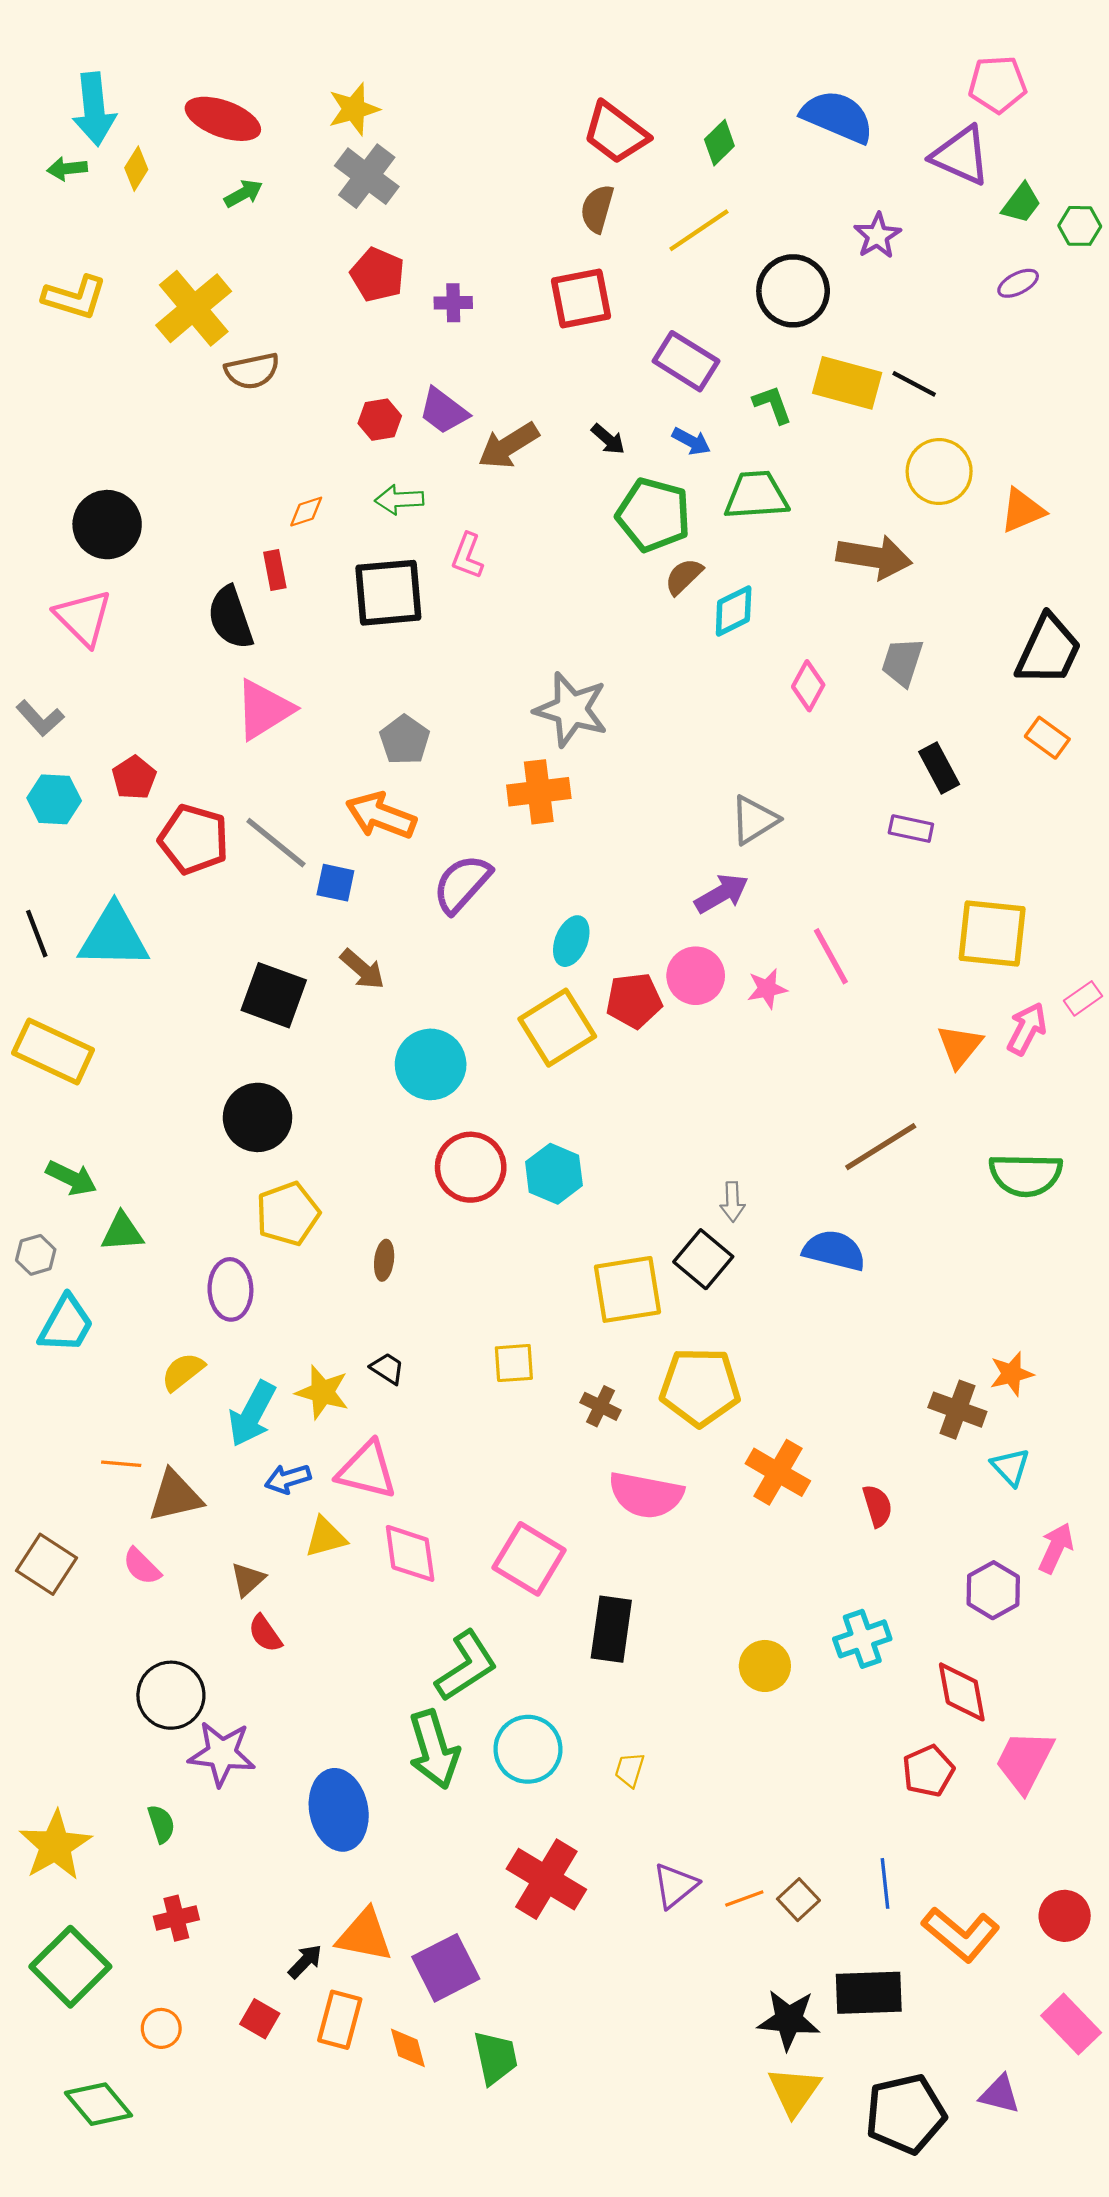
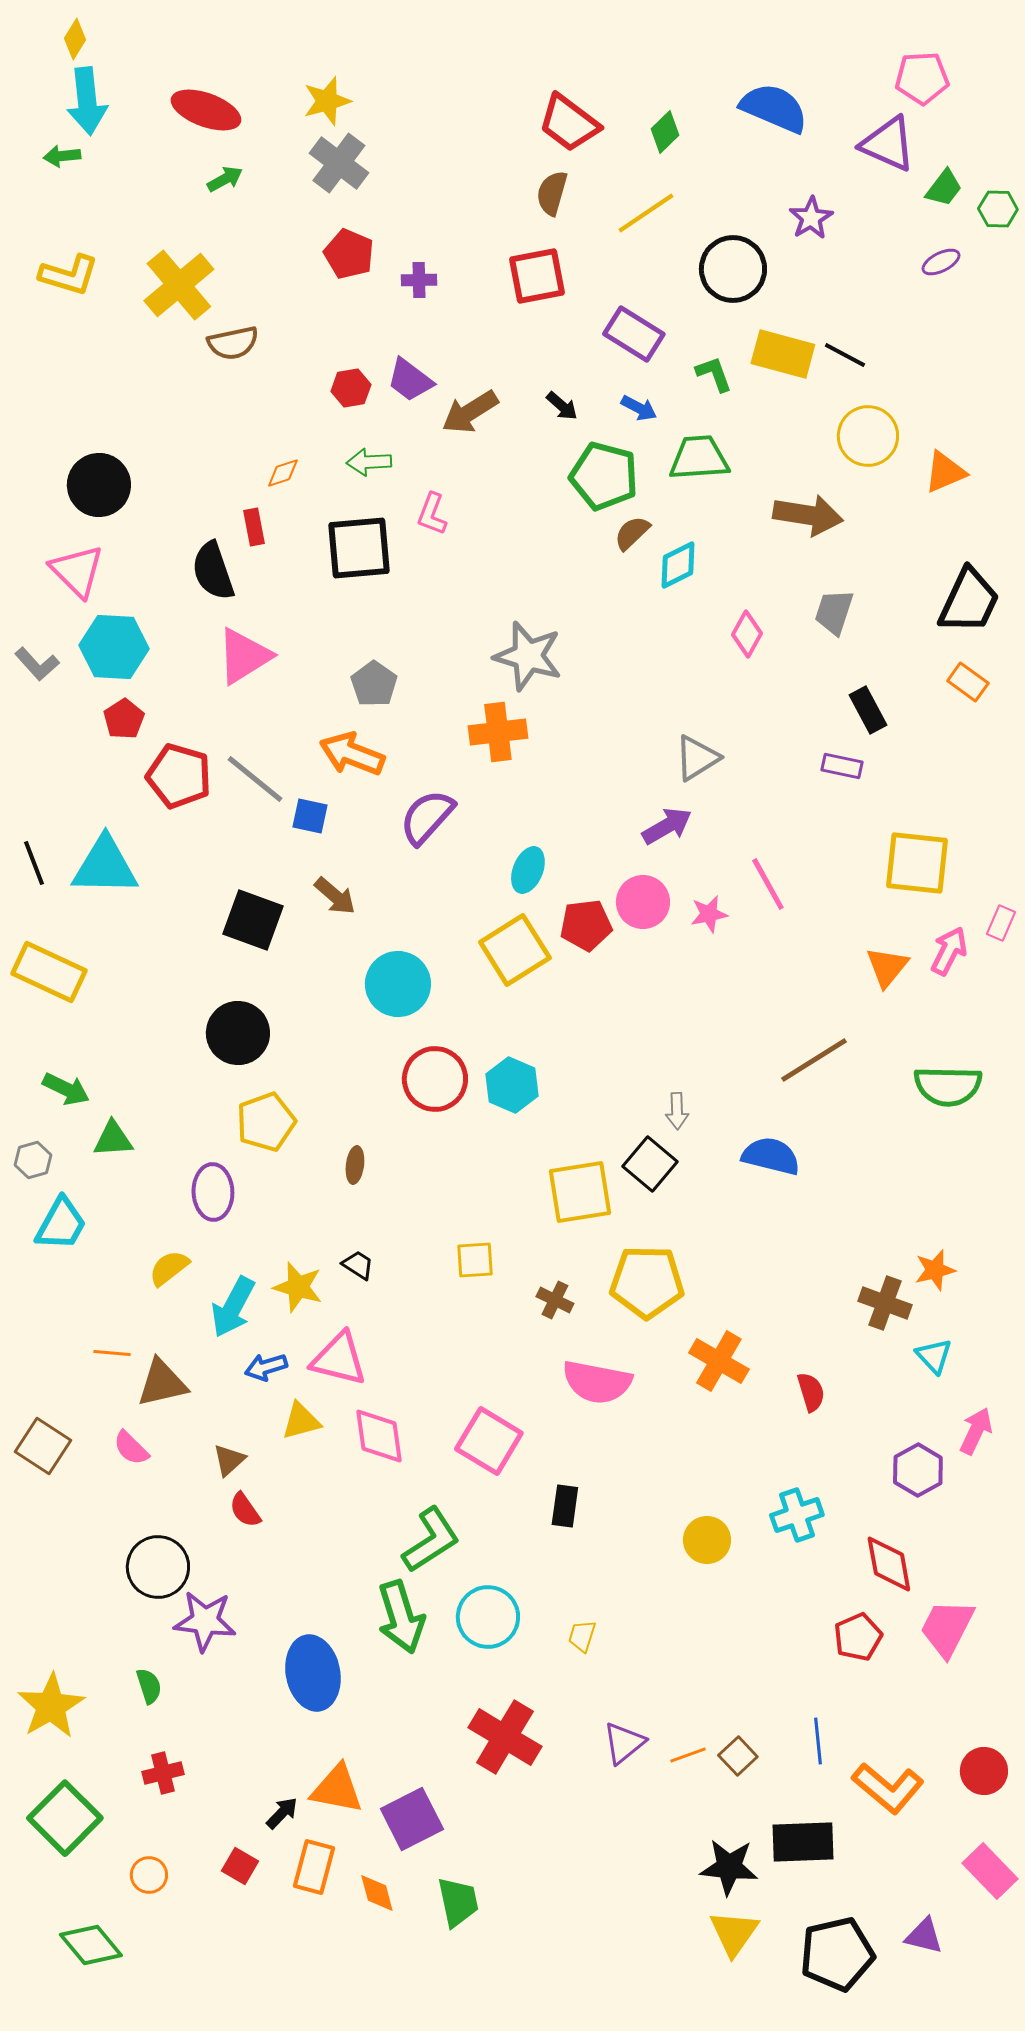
yellow diamond: (136, 169) -> (75, 39), moved
cyan hexagon: (54, 799) -> (114, 647), moved, size x1.4
pink rectangle: (1083, 998) -> (1001, 923), turned -32
black rectangle: (611, 1629) -> (565, 1506), size x0.7

